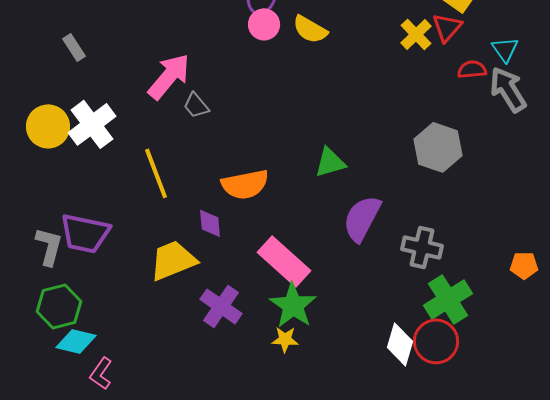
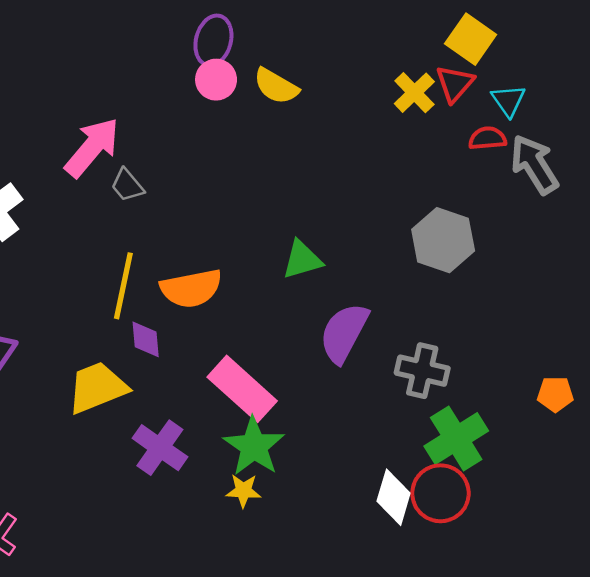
cyan triangle: (505, 49) -> (508, 100), moved
yellow line: (156, 173) -> (123, 286), moved, turned 33

